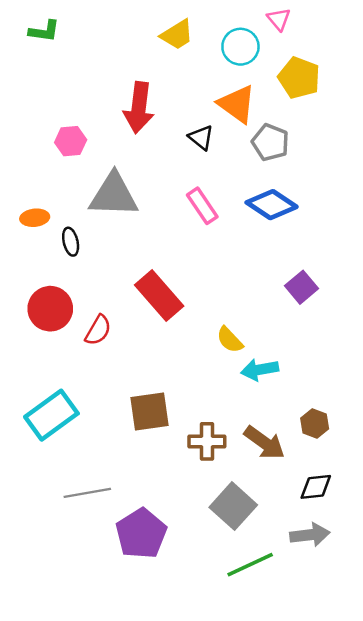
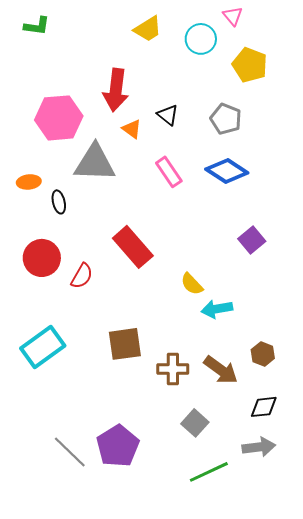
orange triangle: (237, 104) -> (132, 129), moved, size x0.6
pink hexagon: (71, 141) -> (59, 118), size x1.8
gray line: (87, 493) -> (70, 452), moved, turned 54
gray square: (233, 506) -> (195, 423), size x0.7

